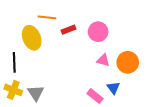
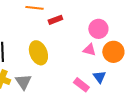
pink circle: (98, 32) -> (98, 29), moved
yellow ellipse: (32, 38) -> (38, 53), moved

